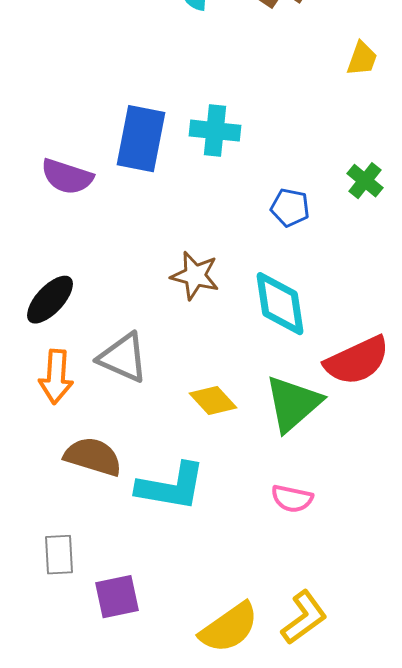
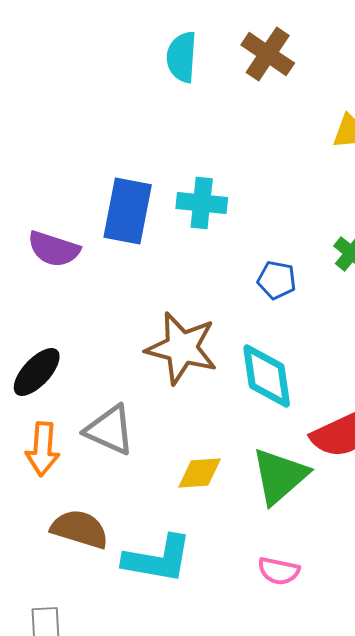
brown star: (195, 276) -> (182, 348), size x1.5
yellow diamond: (213, 401) -> (200, 473), turned -51

